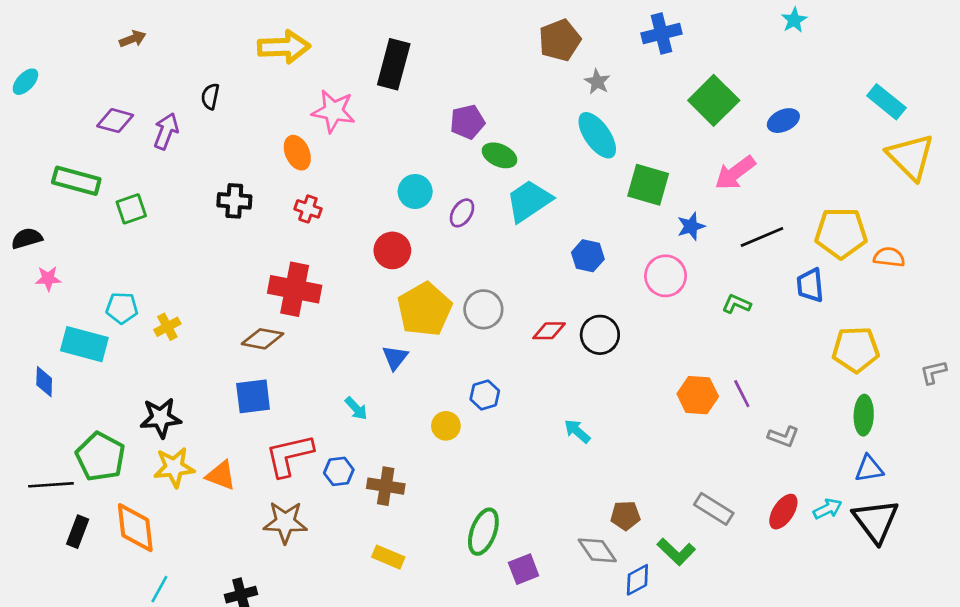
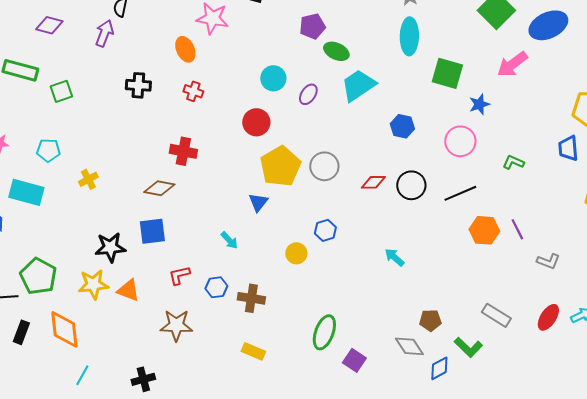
blue ellipse: (783, 121) -> (548, 25), size x1.6
purple arrow: (166, 131) -> (104, 33), moved
cyan ellipse: (597, 135) -> (409, 36), turned 36
black line: (762, 237) -> (460, 193), moved
red cross: (295, 289) -> (183, 151), size x0.7
cyan pentagon: (122, 308) -> (48, 150), moved
black star: (161, 418) -> (110, 247), moved
red L-shape: (289, 455) -> (179, 275), size x0.6
purple square: (524, 569) -> (354, 360), turned -35

